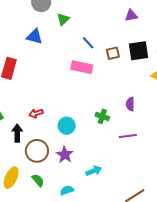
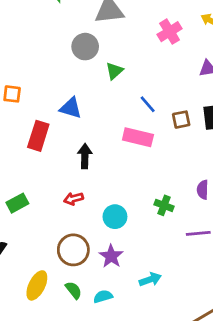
blue triangle: (34, 36) -> (71, 108), moved
black arrow: (17, 133) -> (85, 156), moved
cyan semicircle: (67, 190) -> (103, 296), moved

